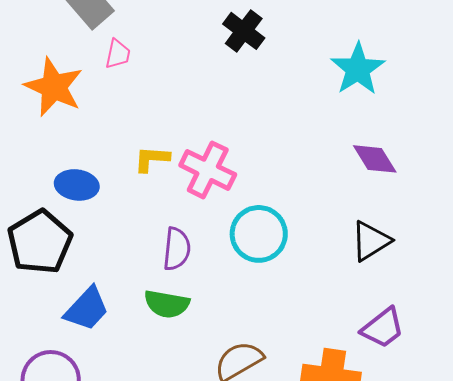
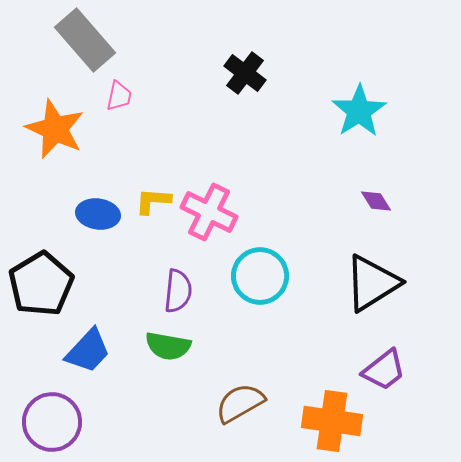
purple diamond: (375, 159) -> (376, 201), size x0.7
blue ellipse: (77, 185) -> (98, 214), moved
black triangle: (371, 241) -> (372, 283), size x1.4

